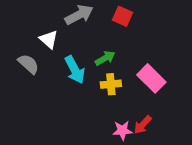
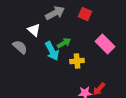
green arrow: (105, 58) -> (64, 43), moved
pink rectangle: (151, 78) -> (105, 44), moved

